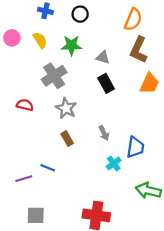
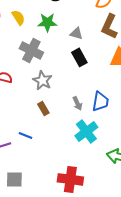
gray cross: (54, 76) -> (31, 50), turned -30
blue trapezoid: (135, 147) -> (100, 101), moved
cyan cross: (114, 163) -> (86, 131), size x1.6

